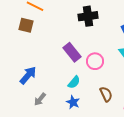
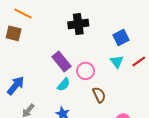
cyan semicircle: (74, 82) -> (64, 84), moved
brown semicircle: (106, 94) -> (99, 95), moved

